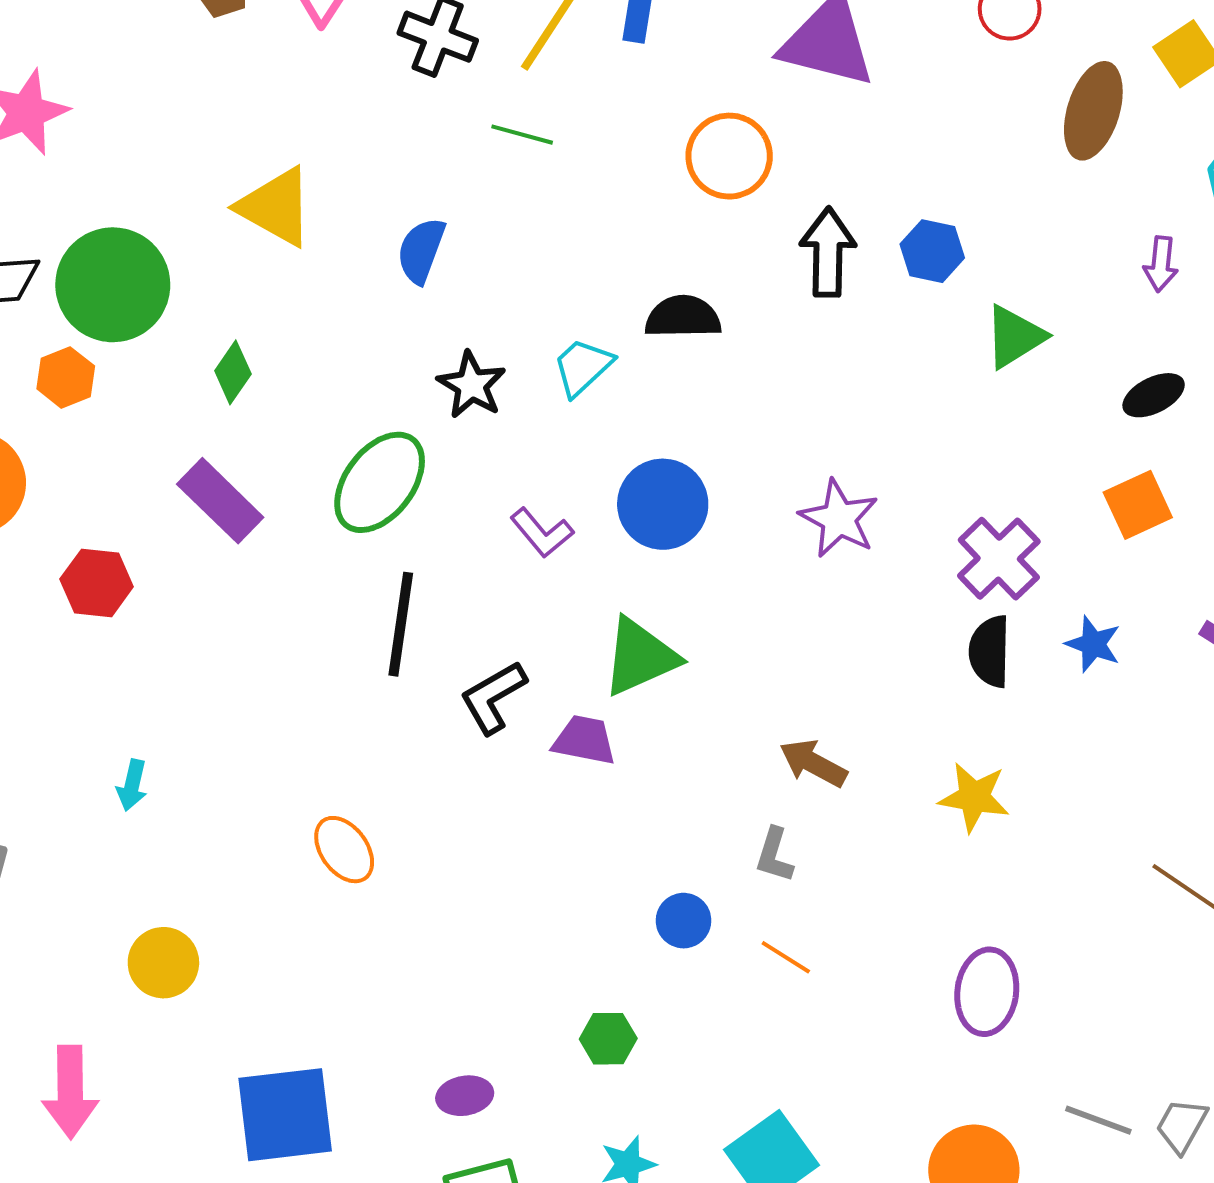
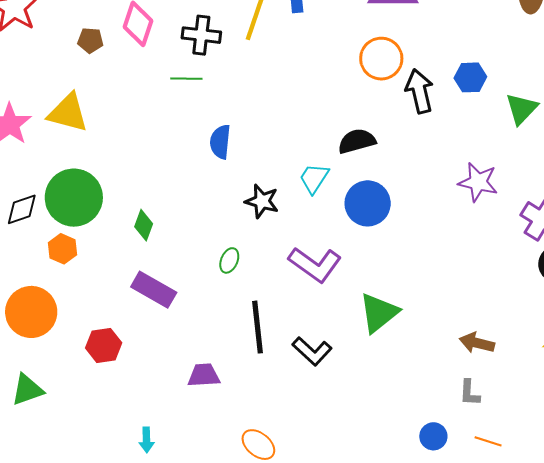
green line: (522, 135) -> (186, 79), moved
orange circle: (729, 156) -> (381, 59), moved
yellow triangle: (276, 207) -> (68, 113), moved
green ellipse: (380, 482) -> (229, 260), size x0.5
blue circle: (663, 504) -> (368, 203), moved
purple star: (839, 519) -> (478, 182), moved
purple L-shape: (542, 533) -> (315, 265), size x1.6
black L-shape: (493, 697) -> (312, 351), turned -93
purple trapezoid: (584, 740) -> (204, 375), moved

